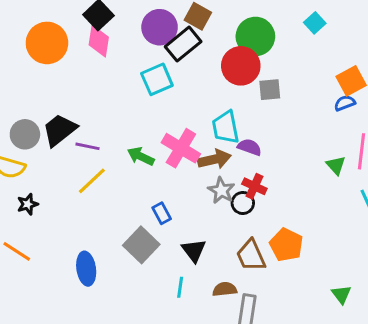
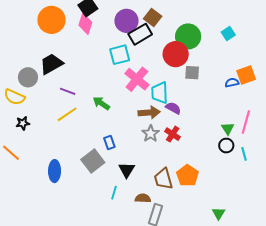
blue semicircle: (345, 103) -> (232, 83), moved
black trapezoid: (59, 130) -> (51, 64), moved
pink cross: (181, 148) -> (137, 79), moved
black circle: (243, 203) -> (226, 146), moved

